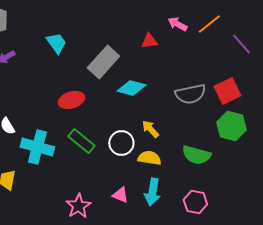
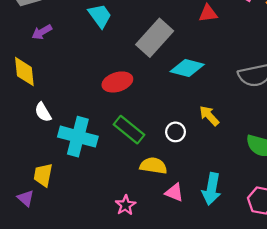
white circle: (121, 143) -> (175, 132), size x0.7
yellow semicircle: (149, 158) -> (153, 166), moved
pink star: (78, 206) -> (126, 205), size x0.7

